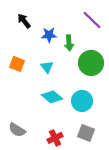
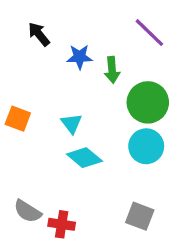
orange square: (17, 64) -> (18, 119), moved
cyan triangle: (47, 67) -> (71, 124), moved
cyan circle: (82, 101) -> (146, 146), moved
red cross: (55, 138) -> (62, 224), moved, turned 35

